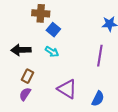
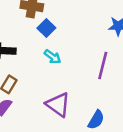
cyan arrow: (52, 52) -> (52, 57), moved

